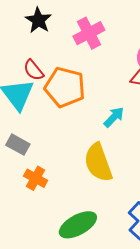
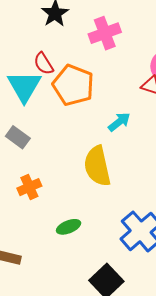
orange cross: (36, 178) -> (29, 187), moved, turned 30
green ellipse: (78, 225) -> (69, 227), size x0.6

